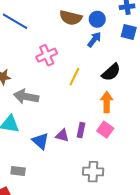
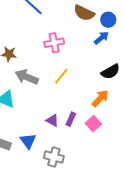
yellow line: (74, 77) -> (61, 76), moved
orange arrow: (107, 102) -> (100, 98), turned 30
blue triangle: (40, 141) -> (28, 141), moved
gray cross: (93, 172) -> (54, 157), moved

